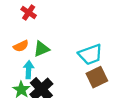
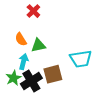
orange semicircle: (21, 46) -> (21, 39), turned 72
brown square: (97, 77) -> (53, 74), moved

